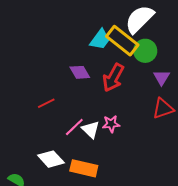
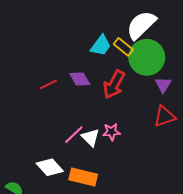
yellow rectangle: (122, 41) -> (123, 47), size x0.6
green circle: (145, 51) -> (147, 57), size x1.5
red line: (46, 103) -> (48, 84), moved

